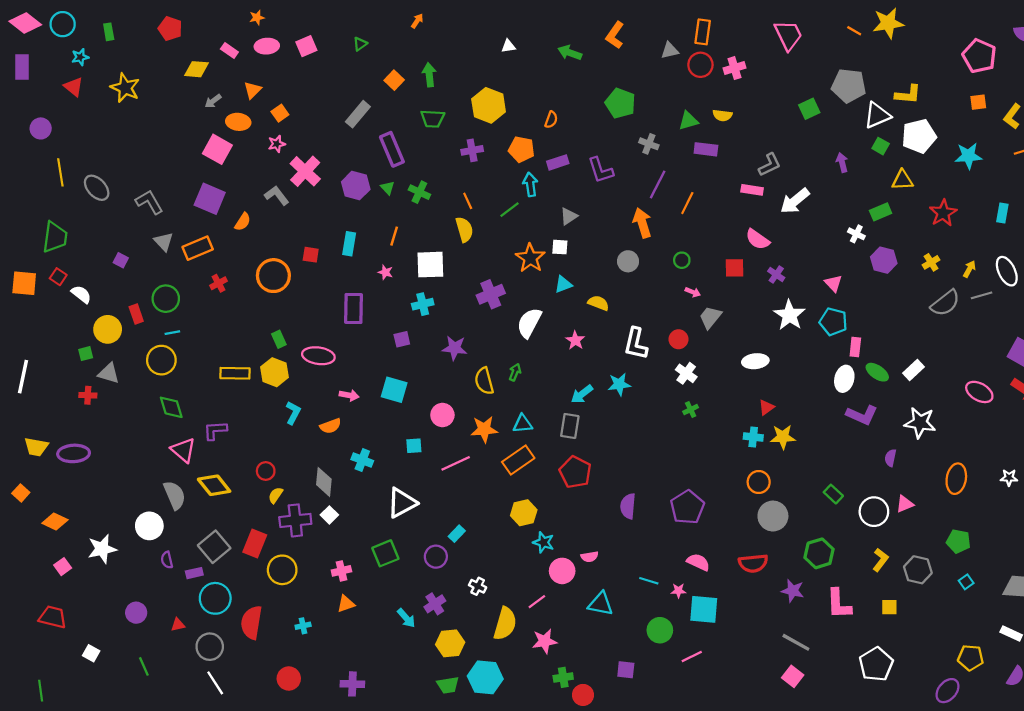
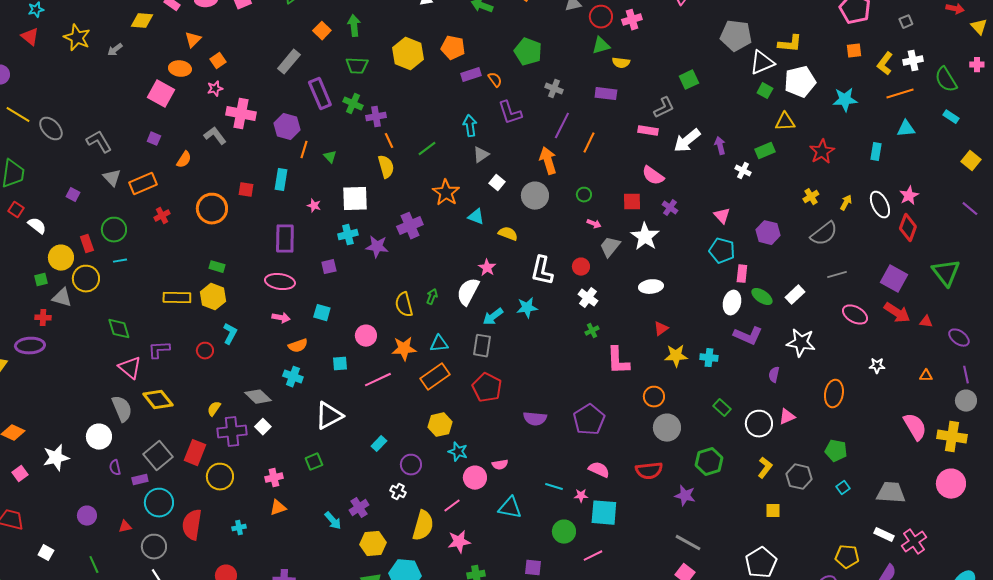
gray arrow: (213, 101) -> (115, 50), moved
green square: (809, 109) -> (689, 80), moved
orange semicircle: (551, 120) -> (495, 80), moved, turned -56
green triangle: (688, 121) -> (601, 46), moved
orange pentagon: (522, 149) -> (453, 48), moved
purple cross: (472, 150) -> (376, 117), moved
purple rectangle: (558, 162) -> (471, 75), moved
purple arrow: (842, 162) -> (720, 146), moved
pink cross: (305, 171) -> (241, 114), turned -32
yellow line: (60, 172) -> (18, 115), turned -50
cyan arrow: (530, 184) -> (470, 126), moved
green triangle: (388, 188) -> (330, 157), moved
green cross: (419, 192) -> (353, 104), moved
purple square: (210, 199) -> (154, 139), size x0.5
orange line: (394, 236) -> (304, 150), moved
white square: (560, 247) -> (497, 183), moved, turned 35
purple hexagon: (884, 260) -> (768, 233), moved
gray circle: (628, 261) -> (535, 196), size x1.4
cyan triangle: (563, 284) -> (476, 217), turned 42
gray line: (982, 295) -> (837, 275), moved
white star: (789, 315) -> (645, 237), moved
white semicircle: (529, 323) -> (468, 292), moved
green rectangle: (279, 339) -> (217, 267), turned -49
purple star: (455, 348) -> (377, 247), moved
pink ellipse: (318, 356) -> (280, 282), moved
yellow circle: (161, 360) -> (86, 279), moved
cyan square: (394, 390) -> (322, 313), size x0.7
orange semicircle: (330, 426) -> (298, 346), moved
cyan cross: (753, 437) -> (709, 358), moved
purple ellipse: (74, 453) -> (30, 346), moved
red circle: (266, 471) -> (205, 351), moved
white star: (1009, 478) -> (877, 366), moved
gray diamond: (324, 482) -> (258, 397), turned -52
purple semicircle: (628, 506) -> (535, 419), turned -90
green square: (385, 553) -> (314, 462), size x0.7
purple circle: (436, 557) -> (411, 465), moved
pink L-shape: (839, 604) -> (618, 361), moved

